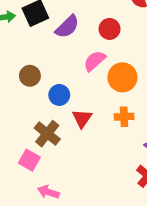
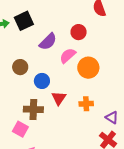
purple semicircle: (67, 27) -> (48, 42), moved
orange cross: (124, 117) -> (86, 104), moved
brown cross: (47, 134) -> (33, 109), turned -36

